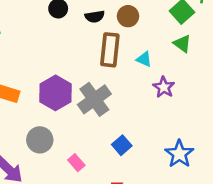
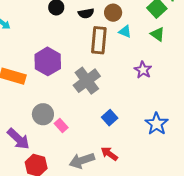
cyan triangle: (144, 59) -> (125, 32), moved
purple hexagon: (56, 93) -> (48, 61), moved
pink rectangle: (76, 163) -> (61, 125), moved

